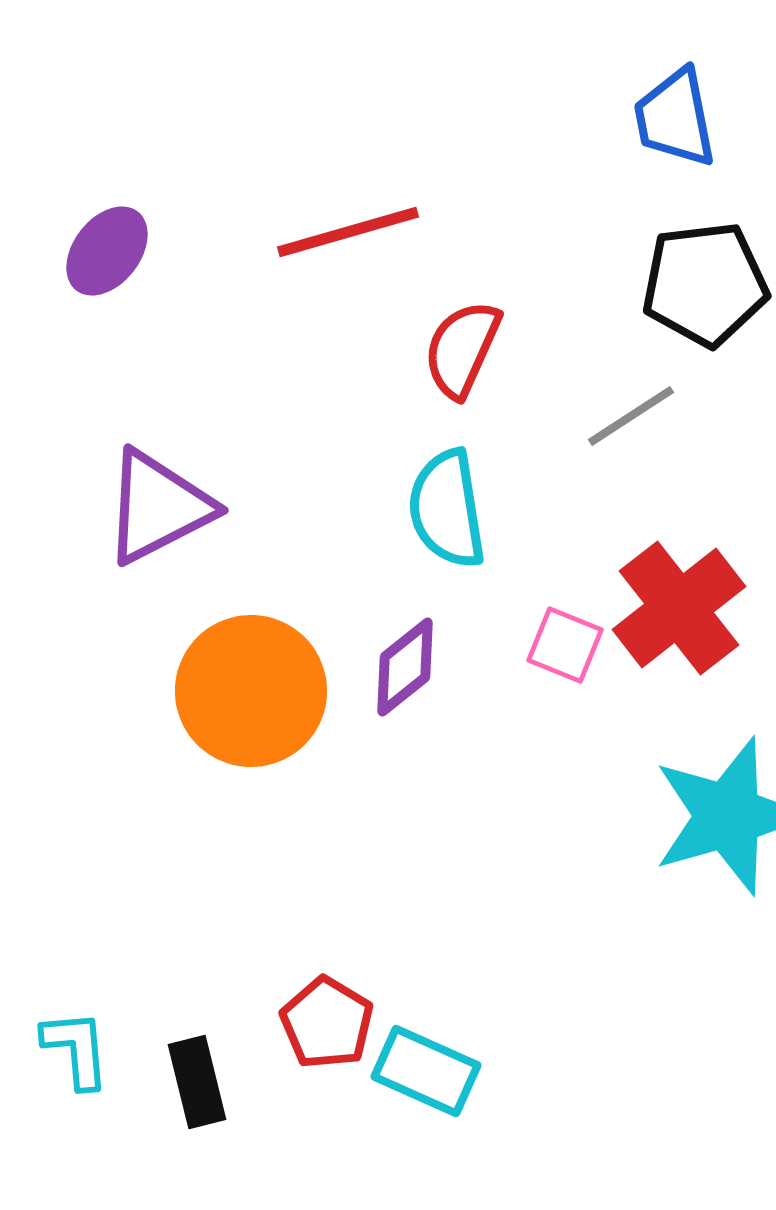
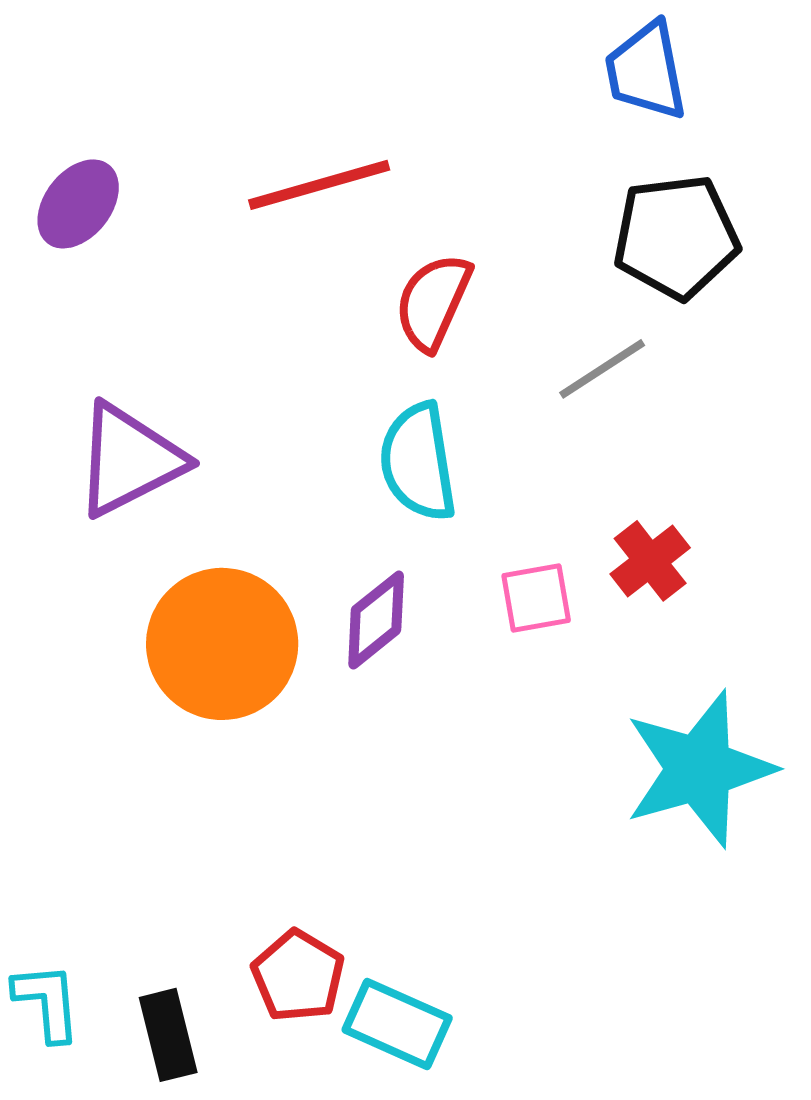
red cross: (679, 608) -> (650, 561), size x0.6
pink square: (565, 645) -> (536, 598), turned -32

